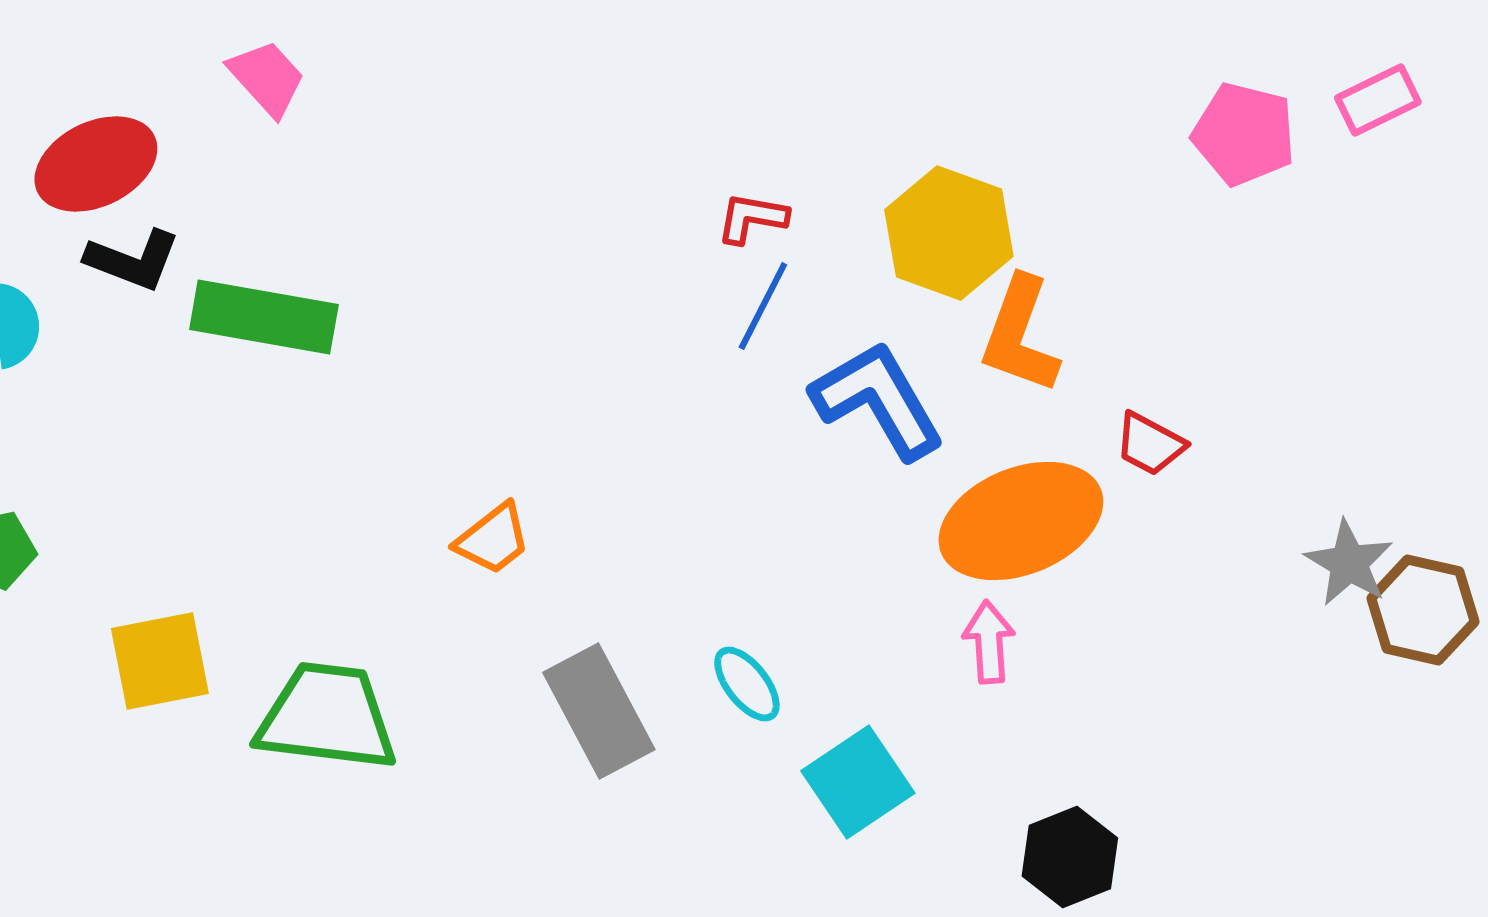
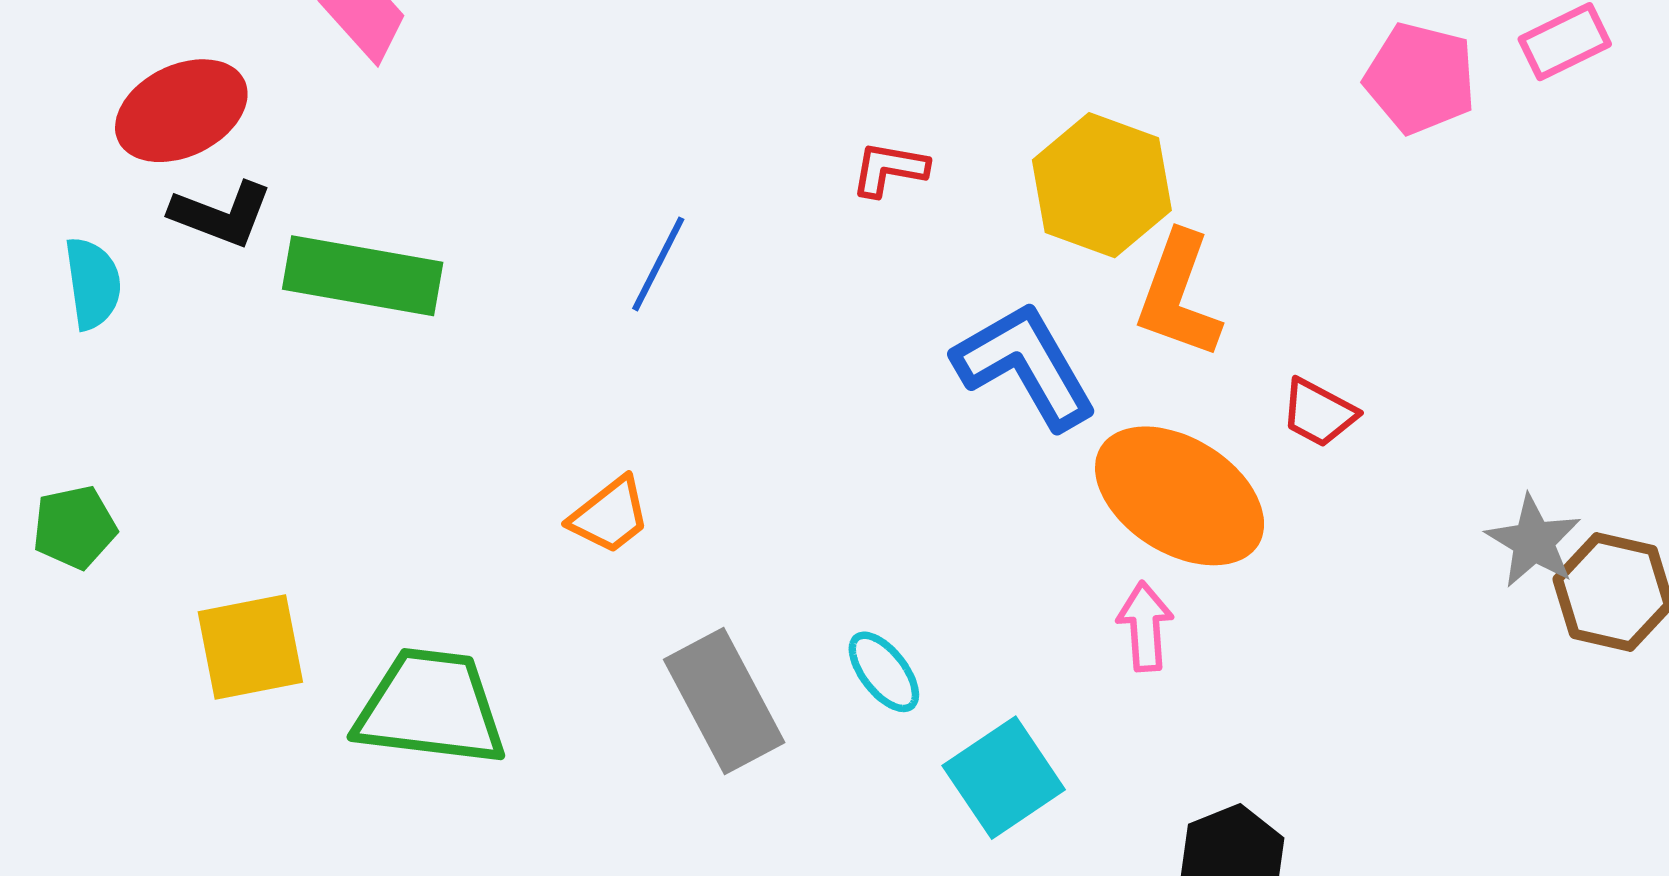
blue line: (763, 306) -> (658, 264), moved
orange ellipse: (1021, 521) -> (1180, 496), turned 54

